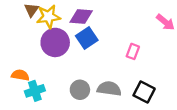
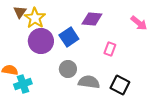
yellow star: (48, 17) -> (35, 18), turned -30
purple diamond: (81, 17) -> (92, 19), moved
gray circle: (80, 90) -> (68, 69), moved

